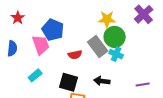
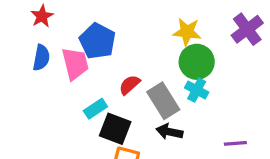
gray rectangle: (98, 47) -> (163, 101), moved
blue semicircle: (12, 48) -> (41, 58), moved
red semicircle: (75, 55) -> (130, 85), turned 144
cyan rectangle: (35, 75) -> (95, 109), moved

